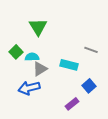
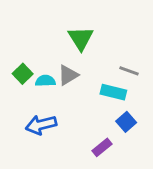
green triangle: (38, 27) -> (81, 38), moved
cyan rectangle: (69, 65) -> (113, 92), moved
gray triangle: (40, 69) -> (68, 75), moved

